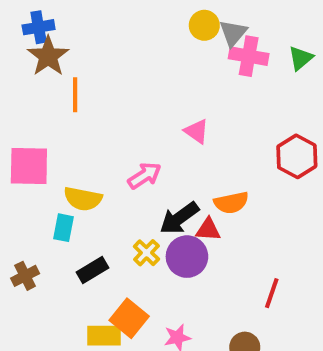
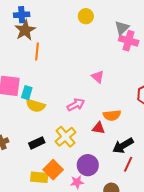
yellow circle: (204, 25) -> (86, 16), moved
pink arrow: (145, 176) -> (76, 105), moved
black arrow: (179, 218) -> (123, 146), moved
cyan rectangle: (64, 228) -> (27, 93), moved
yellow cross: (146, 253) -> (66, 137), size x1.5
purple circle: (187, 257) -> (88, 165), moved

